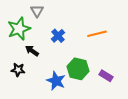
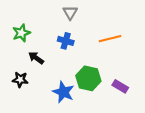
gray triangle: (37, 11) -> (70, 12), moved
green star: (19, 29) -> (21, 33), size x0.7
blue cross: (58, 36) -> (66, 41), turned -32

